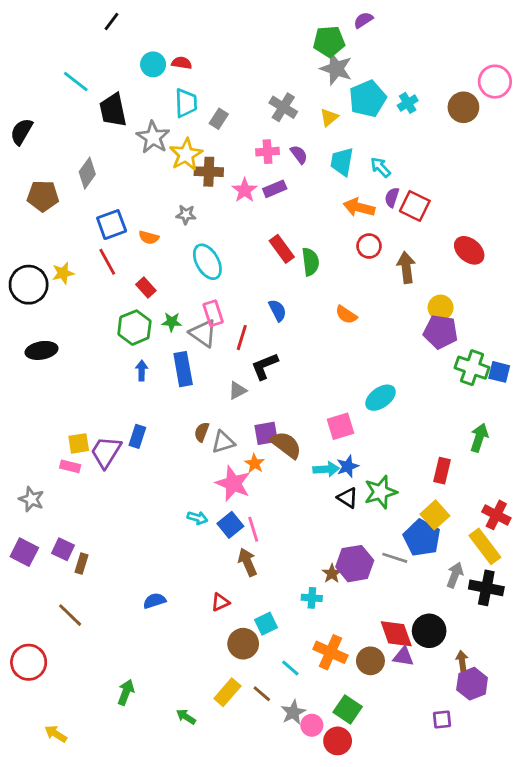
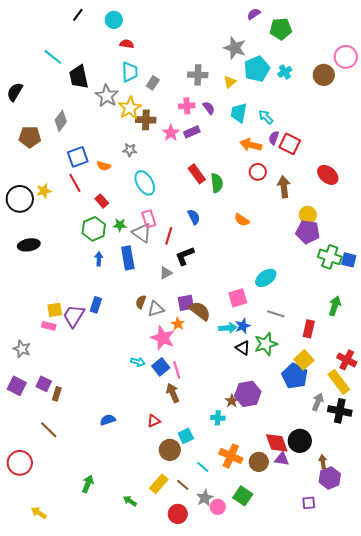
green pentagon: (329, 41) -> (281, 29), moved
cyan circle: (153, 64) -> (114, 20), moved
gray cross: (283, 107) -> (198, 75), turned -30
gray line: (395, 558) -> (276, 314), moved
red circle: (338, 741) -> (178, 514), moved

